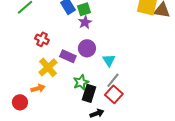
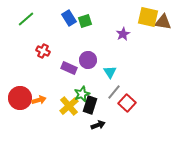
purple star: (85, 22) -> (123, 34), moved
yellow cross: (48, 67) -> (69, 106), moved
red square: (114, 94) -> (127, 103), moved
red circle: (20, 102) -> (20, 98), moved, size x1.5

